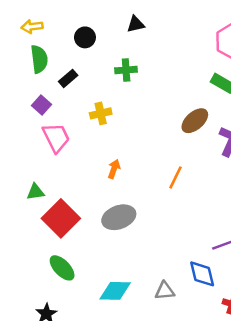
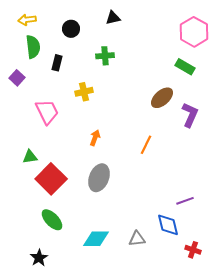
black rectangle: (68, 78) -> (57, 63), turned -35
purple square: (42, 105) -> (17, 78), moved
gray ellipse: (119, 217) -> (99, 178), turned -48

